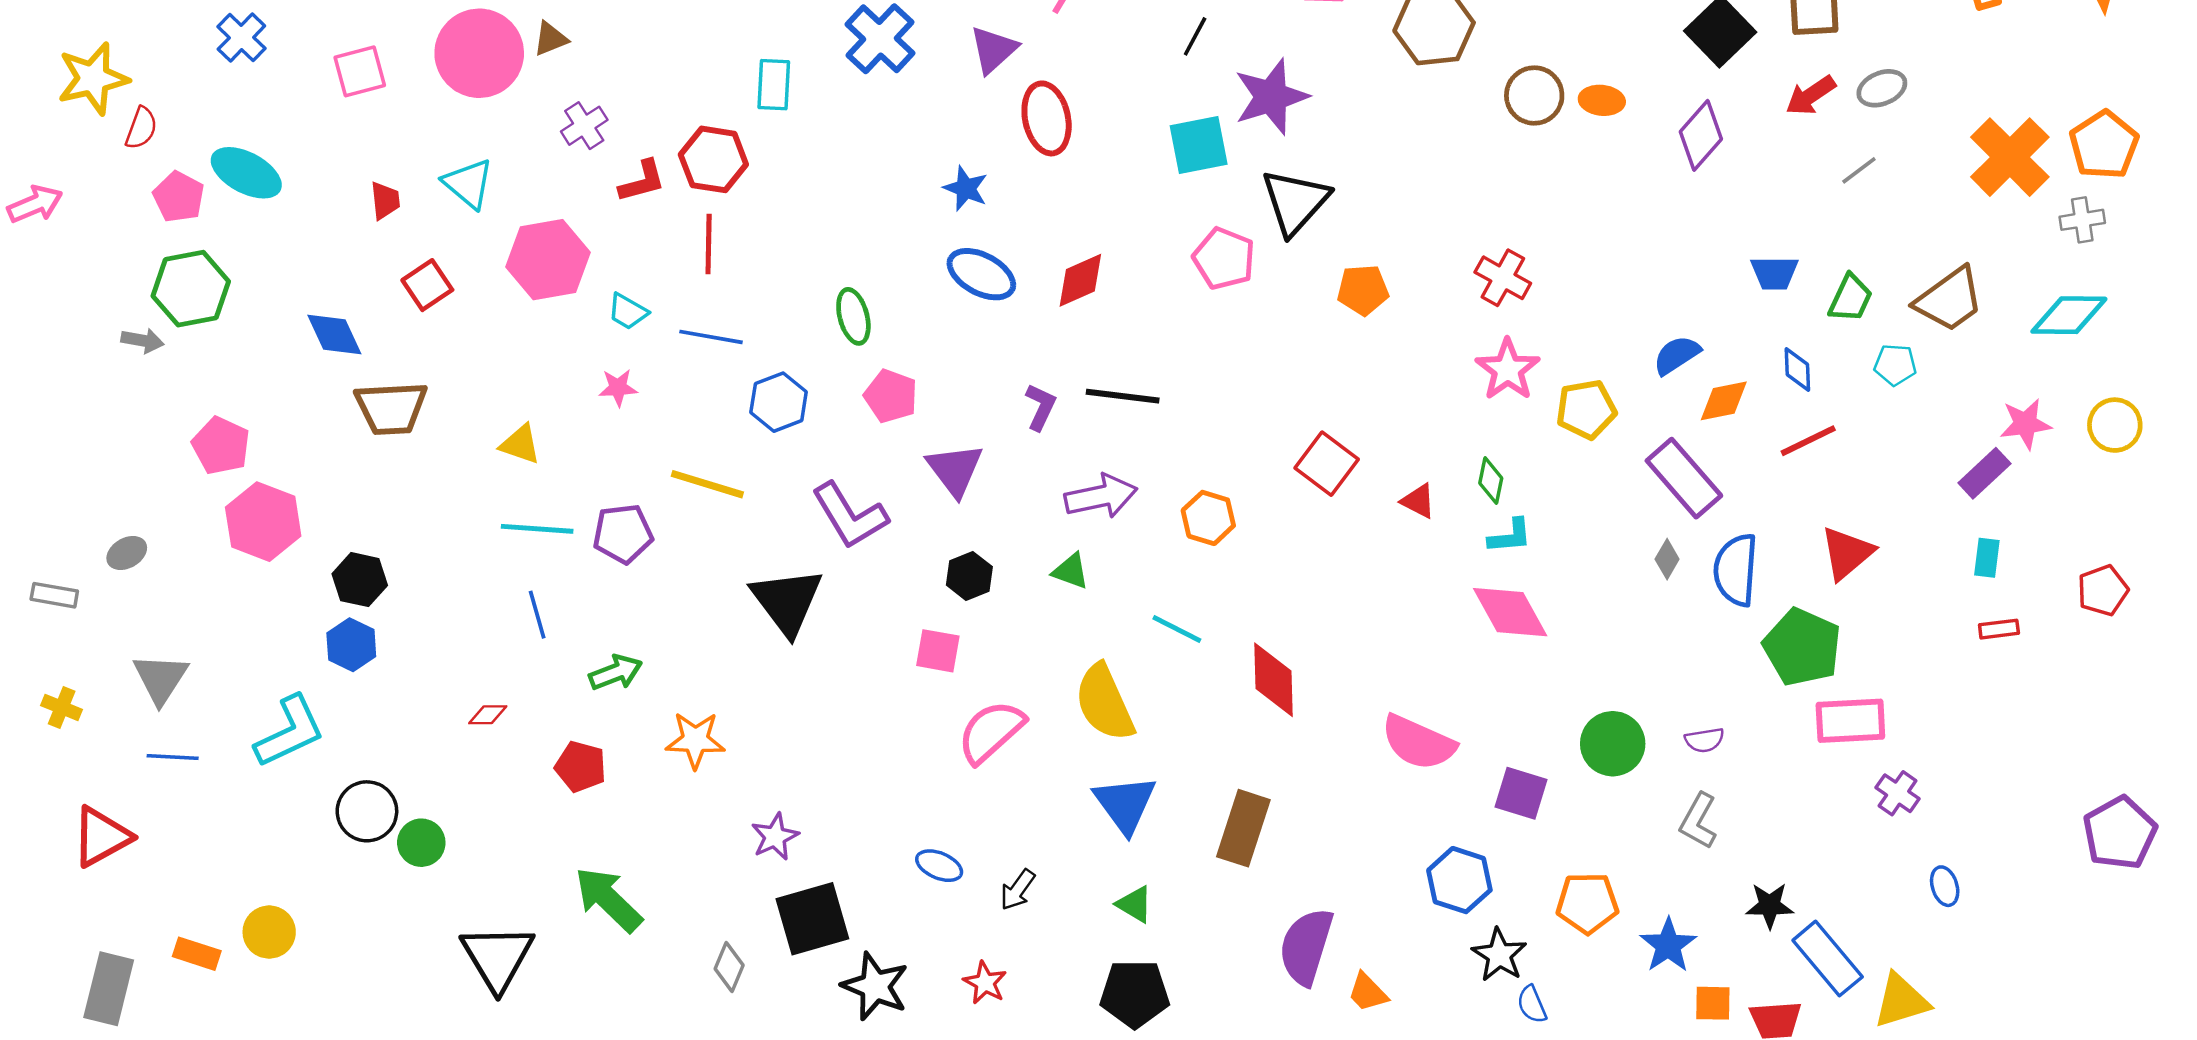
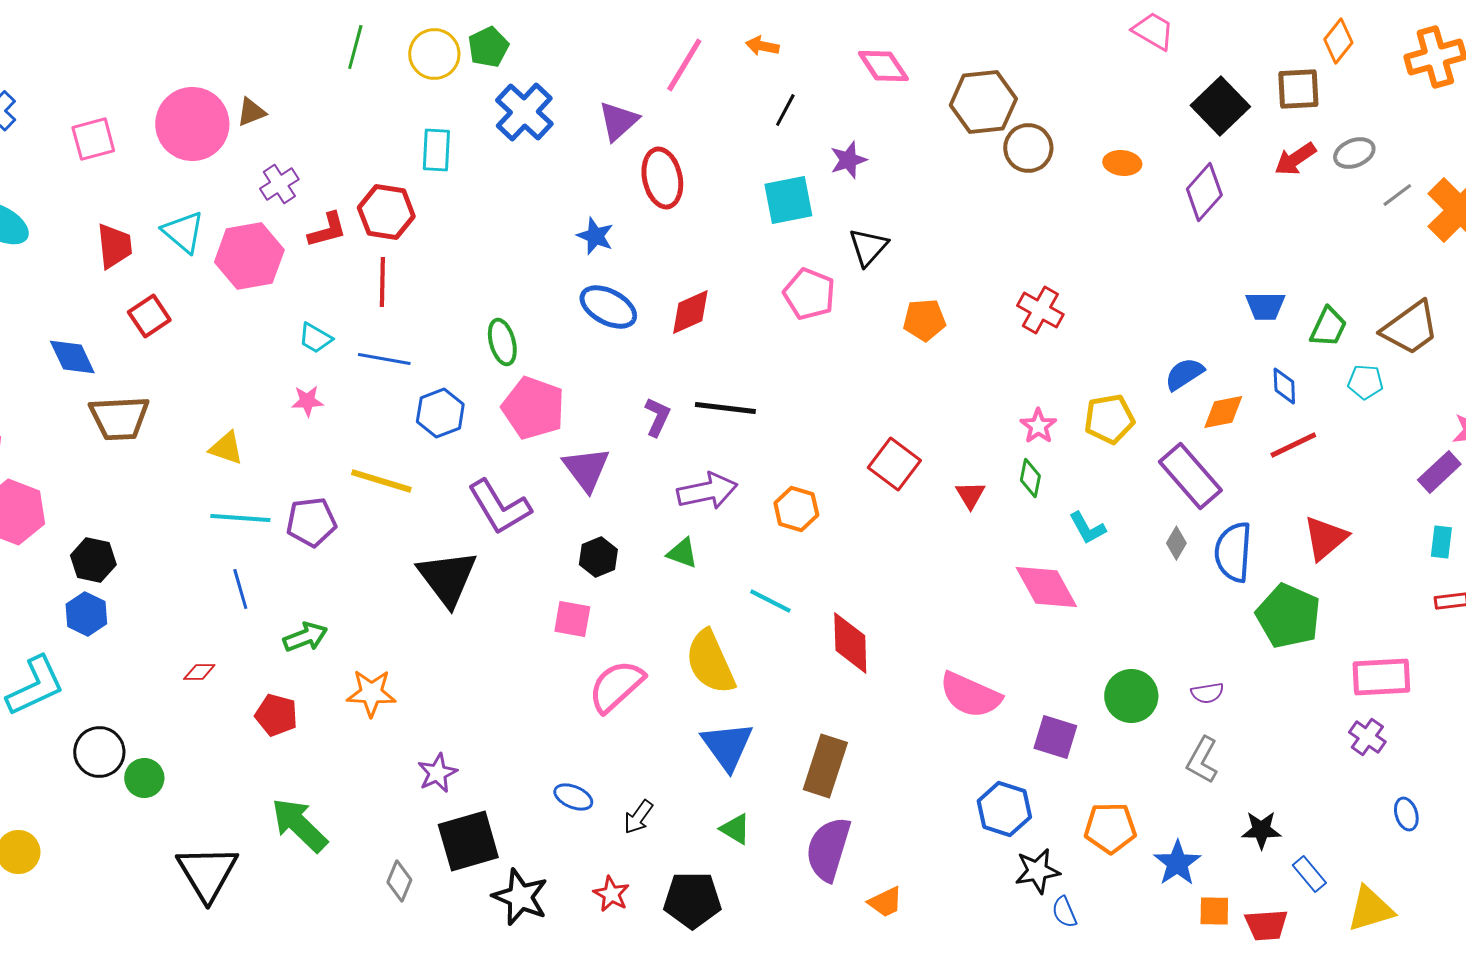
brown circle: (1534, 95) -> (1028, 148), moved
purple star: (1271, 97) -> (848, 160), size x0.6
gray line: (1859, 170) -> (1397, 195), moved
red trapezoid: (385, 201) -> (114, 246), size x1.4
black triangle: (1295, 202) -> (868, 247), size x0.7
pink hexagon: (548, 260) -> (249, 256), moved
pink star: (1508, 370) -> (1038, 426), moved, size x0.7
pink pentagon: (891, 396) -> (533, 408), size x1.4
red triangle: (1418, 501) -> (970, 495), turned 32
cyan L-shape: (1510, 536) -> (1087, 528), moved, turned 66
pink rectangle: (1850, 721) -> (1381, 677), moved
purple semicircle: (1306, 947) -> (828, 849), moved
black star: (1499, 955) -> (1037, 871), turned 30
blue rectangle: (1828, 959) -> (1309, 874), size x0.6
orange trapezoid: (1368, 992) -> (885, 902), moved, turned -72
black pentagon: (1135, 994) -> (692, 900), moved

